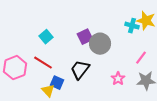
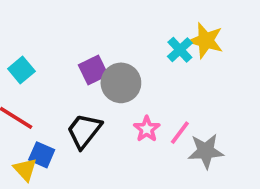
cyan cross: (132, 26) -> (180, 50), turned 32
pink line: (141, 58) -> (180, 133), moved
pink star: (118, 79) -> (147, 129), moved

